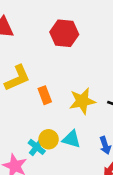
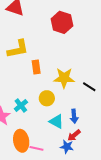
yellow circle: (49, 139) -> (47, 98), moved
cyan triangle: (71, 139) -> (56, 121), moved

